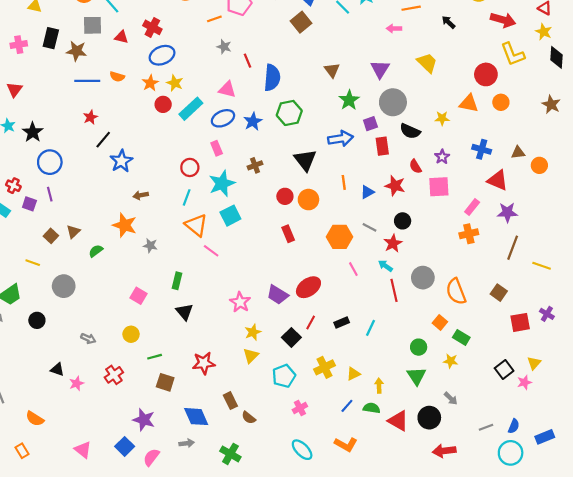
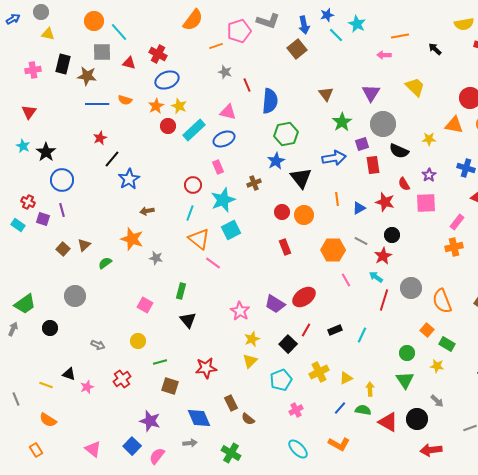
blue star: (253, 122) -> (276, 161), moved
yellow line: (33, 263) -> (46, 385), moved
red line: (394, 290) -> (384, 300), turned 30

